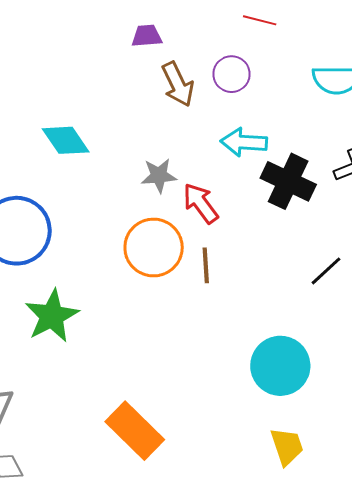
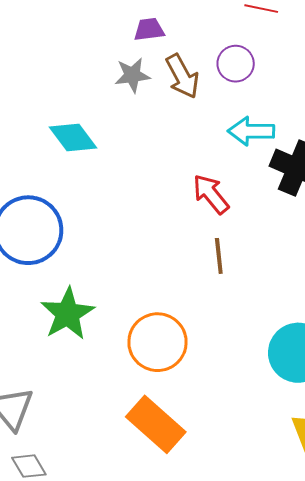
gray star: (159, 176) -> (132, 75), moved
orange circle: (154, 248) -> (157, 342), moved

